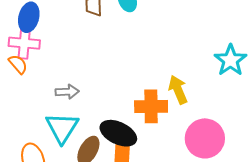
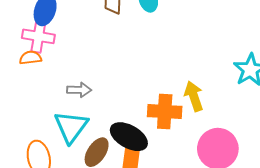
orange semicircle: (18, 64) -> (30, 58), turned -60

